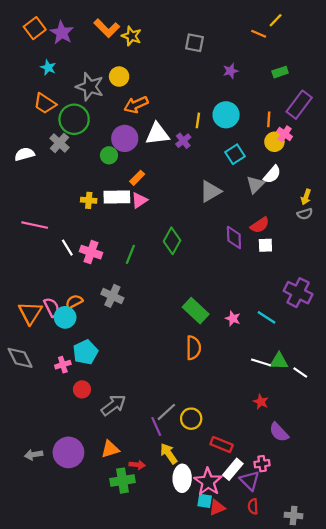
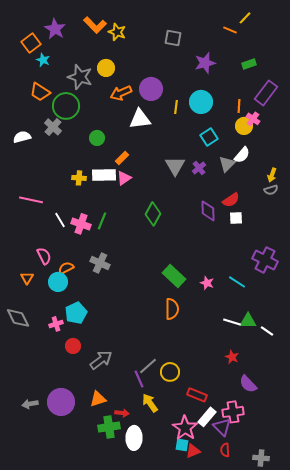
orange square: (35, 28) -> (31, 43), moved
purple star: (231, 71) -> (205, 63), size x1.5
purple circle: (125, 138) -> (151, 89), moved
purple cross: (183, 141) -> (199, 168), moved
gray triangle: (210, 191) -> (175, 166), moved, turned -30
green line: (130, 254) -> (102, 221), moved
pink semicircle: (52, 307) -> (44, 256), moved
orange triangle: (30, 313) -> (27, 278), size x0.6
pink cross: (262, 464) -> (233, 412), size x1.5
white ellipse: (182, 478) -> (134, 438), moved

